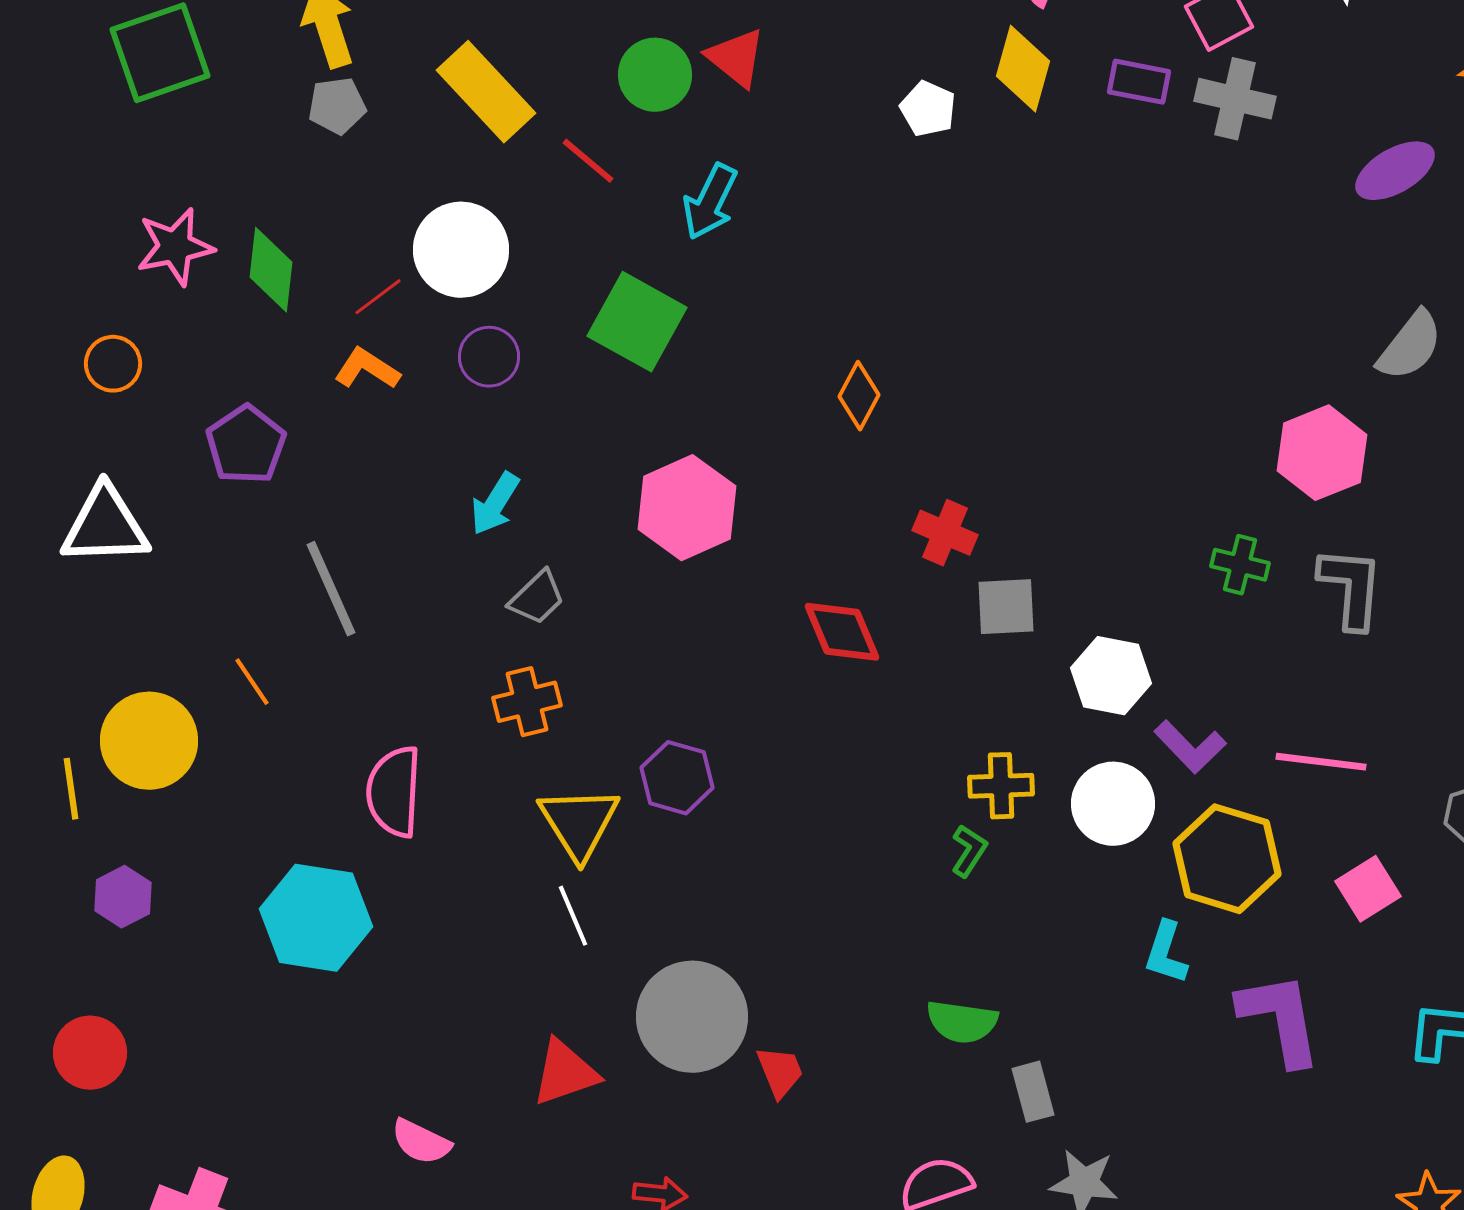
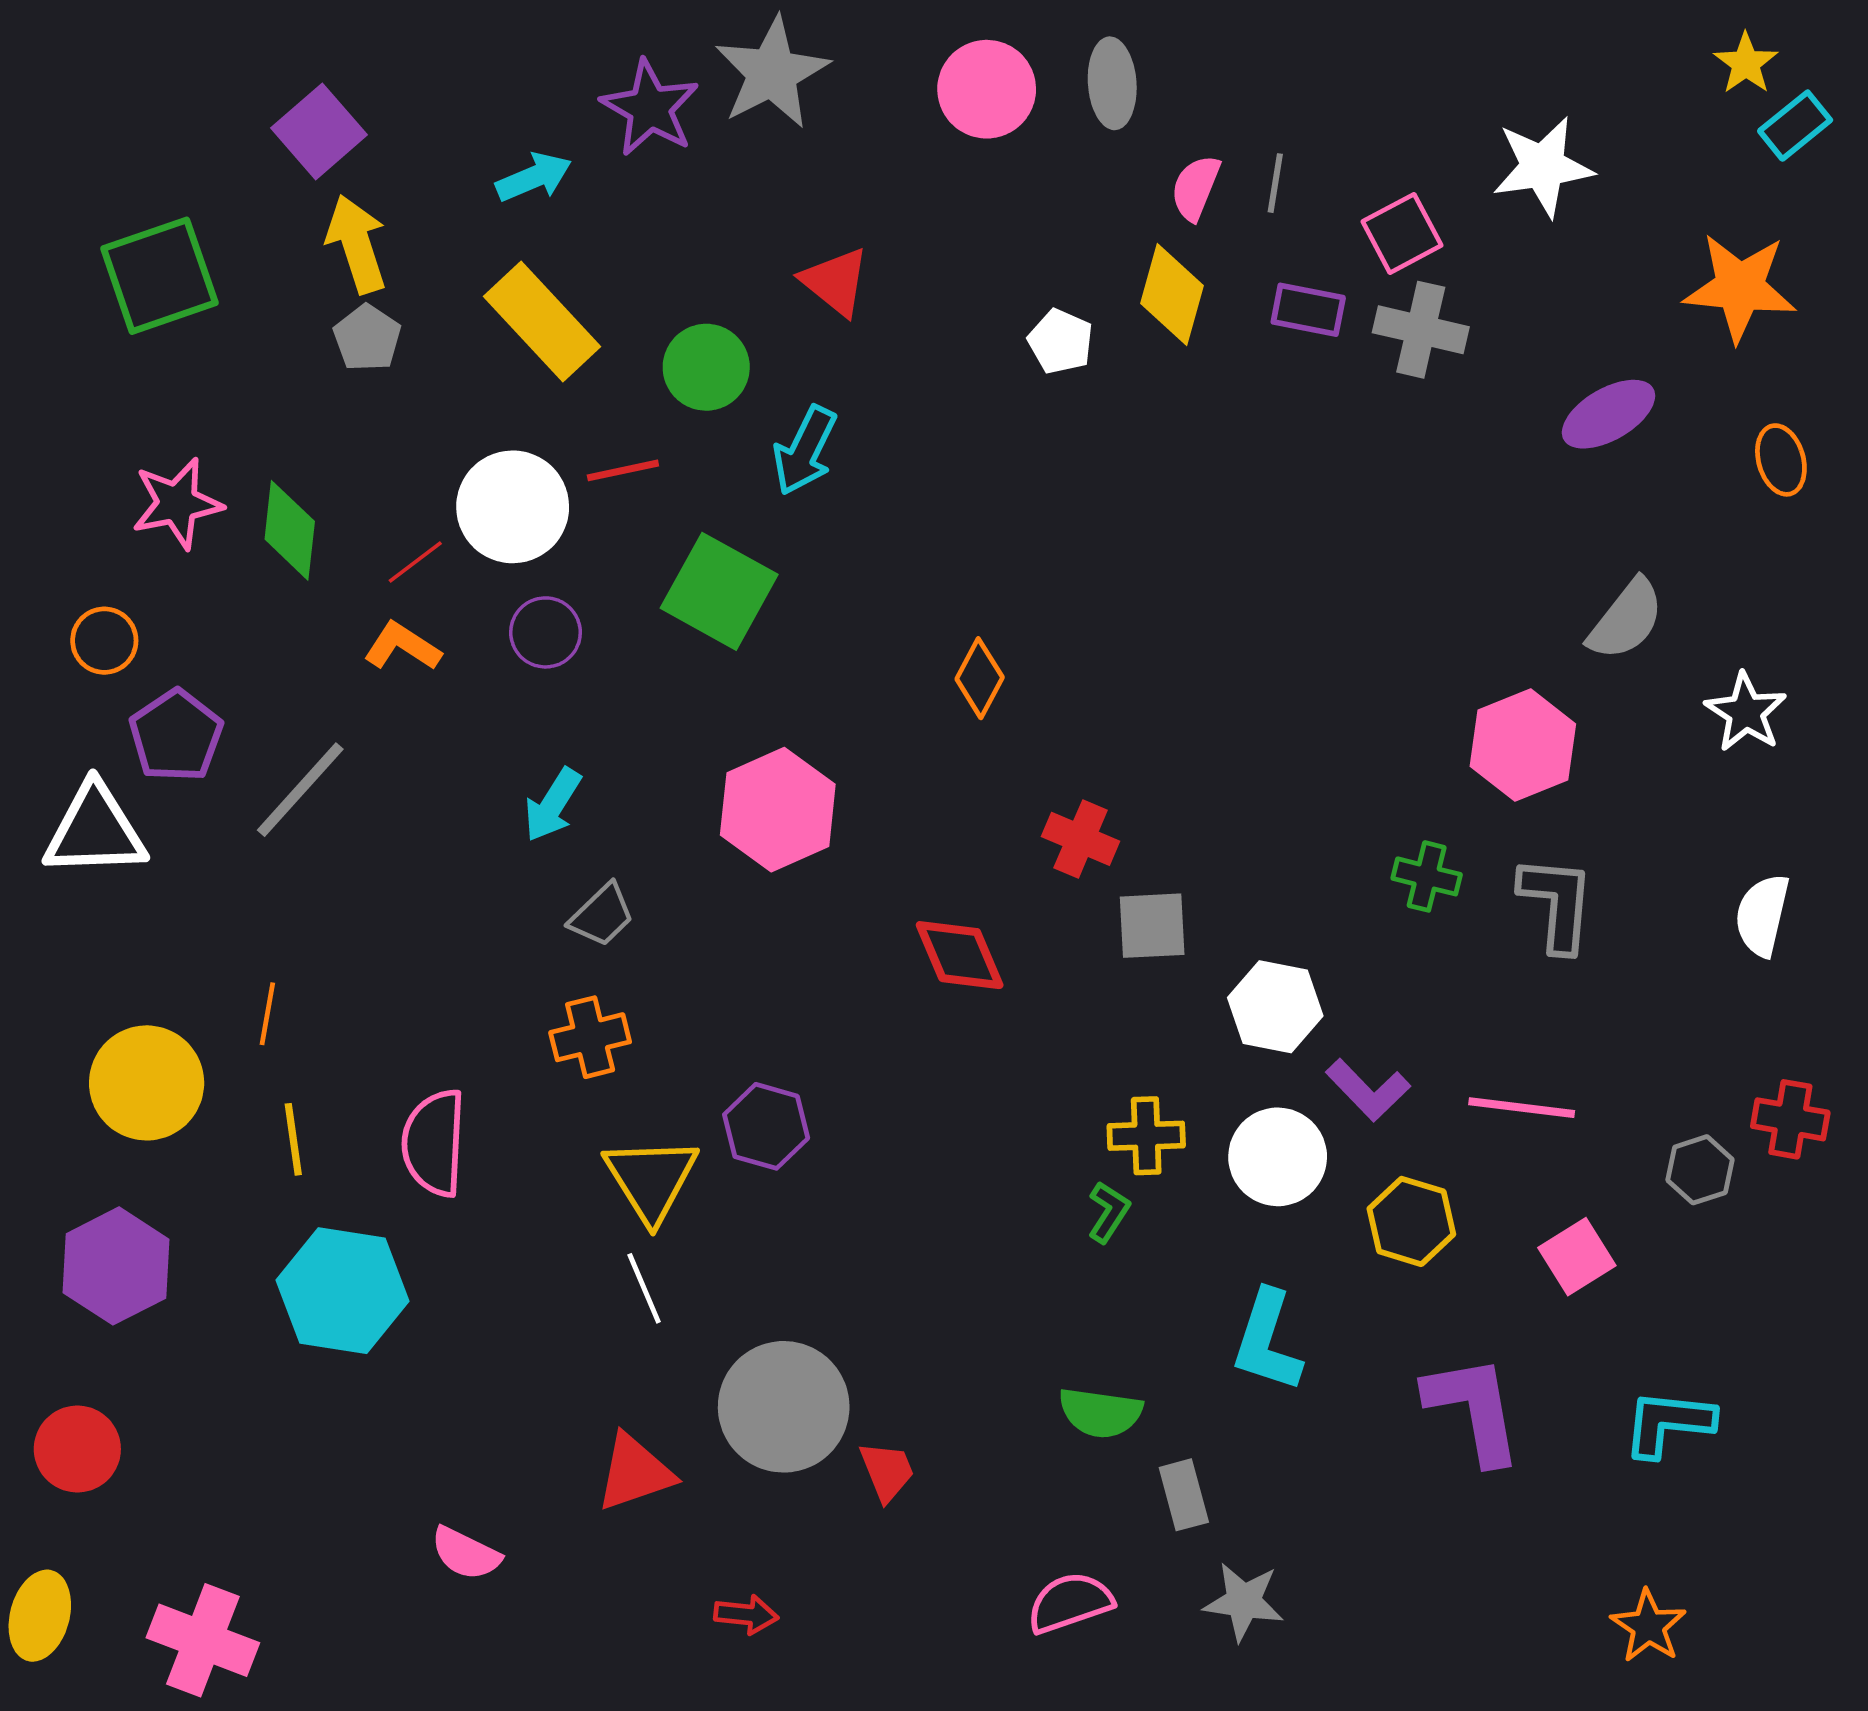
green circle: (655, 75) -> (706, 367), moved
gray pentagon: (337, 106) -> (367, 338), turned -30
red line: (588, 161) -> (623, 470), moved, turned -52
purple pentagon: (246, 445) -> (176, 736), moved
gray line: (331, 589) -> (300, 790), moved, turned 66
orange line: (252, 682) -> (267, 1014), turned 44
yellow line: (71, 789) -> (293, 1139), moved
yellow hexagon: (1227, 859) -> (1411, 1221), size x0.7
purple hexagon: (123, 897) -> (116, 1266), size x1.6
cyan L-shape: (1166, 953) -> (1267, 1341), moved, size x1.4

